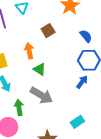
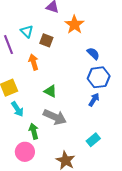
brown square: (48, 31) -> (46, 40), moved, turned -32
orange arrow: (29, 51) -> (34, 62), moved

